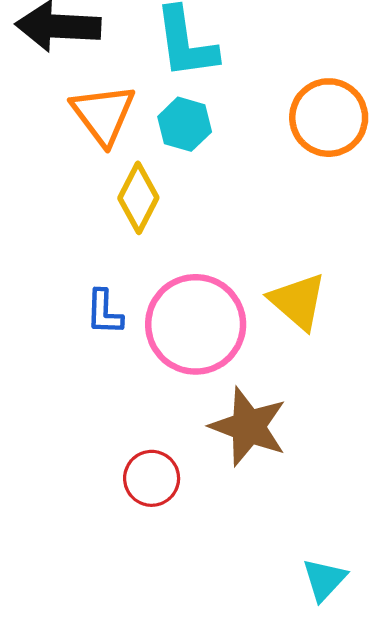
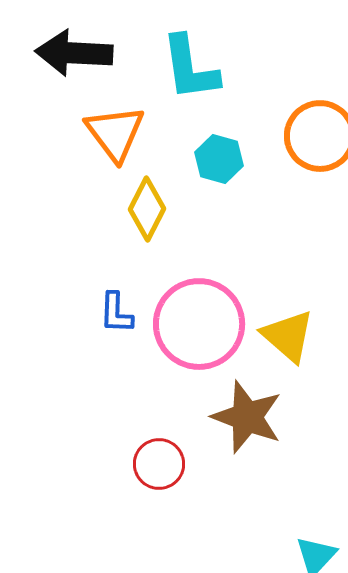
cyan hexagon: (185, 124) -> (219, 159), moved
yellow triangle: (298, 301) -> (288, 336), moved

